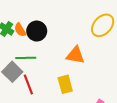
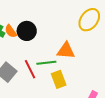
green line: (26, 58) -> (46, 63), moved
red line: (28, 85) -> (30, 69), moved

